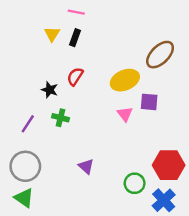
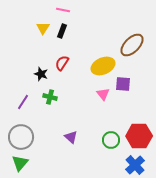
green circle: (135, 183) -> (111, 140), moved
green triangle: (24, 198) -> (20, 163), turned 36

